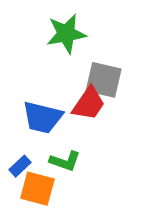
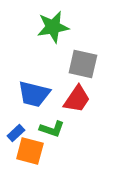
red trapezoid: (89, 104) -> (77, 99), moved

